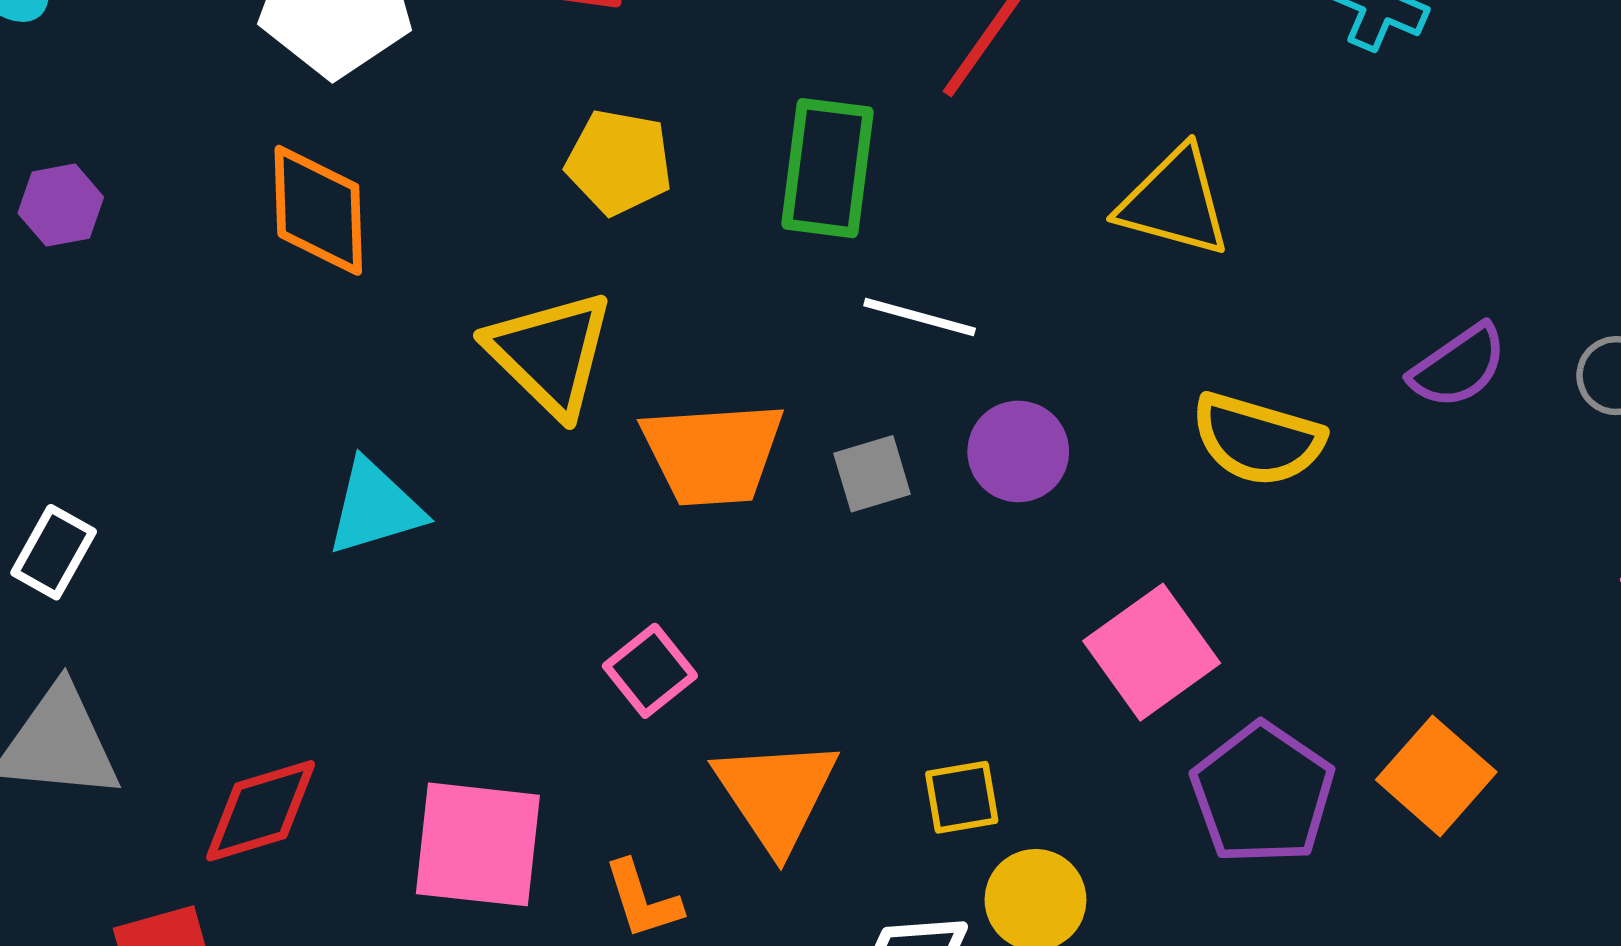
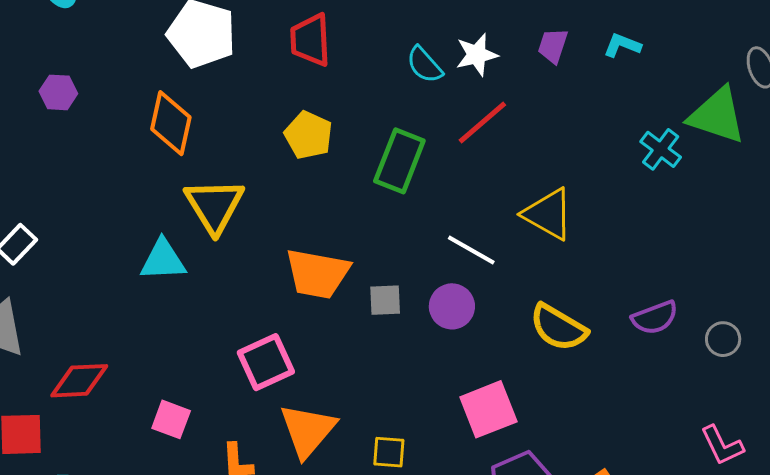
white line: (920, 317) -> (471, 250), moved
yellow triangle: (550, 353) -> (214, 206), moved
pink square: (650, 671) -> (266, 362), size x1.4
pink square: (478, 844) -> (171, 419), size x0.6

